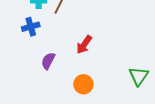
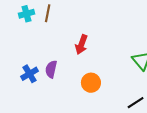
blue cross: (31, 27) -> (30, 74), moved

